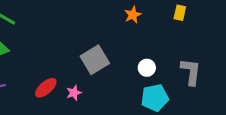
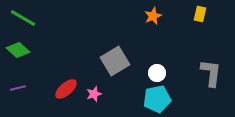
white circle: (147, 68) -> (157, 73), moved
cyan pentagon: (155, 98) -> (157, 99), moved

